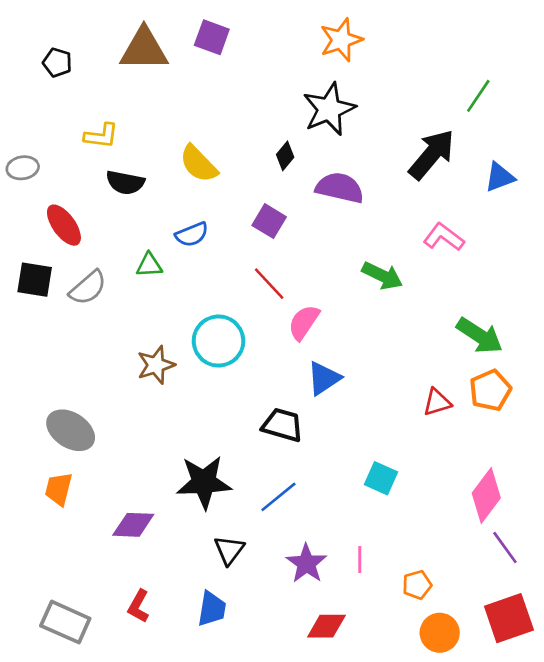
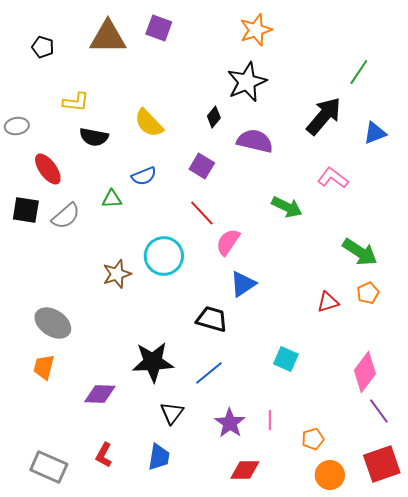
orange pentagon: (490, 390) -> (368, 293), size x0.7

